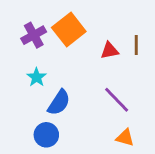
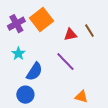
brown line: (136, 45) -> (89, 31), turned -32
purple line: (117, 100) -> (65, 62), moved

